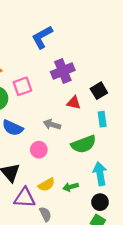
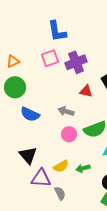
blue L-shape: (42, 37) -> (57, 31), turned -70
pink square: (22, 86) -> (50, 58), moved
pink circle: (39, 150) -> (69, 134), moved

